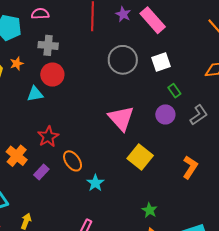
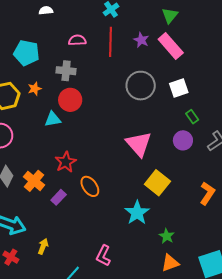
pink semicircle: (40, 14) -> (77, 40), moved
cyan star: (95, 183) -> (137, 213), moved, size x1.4

